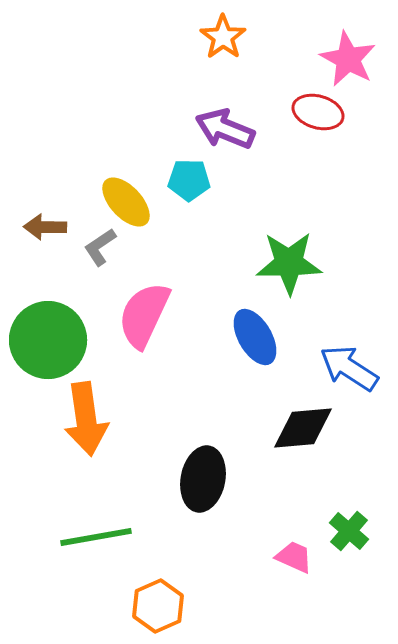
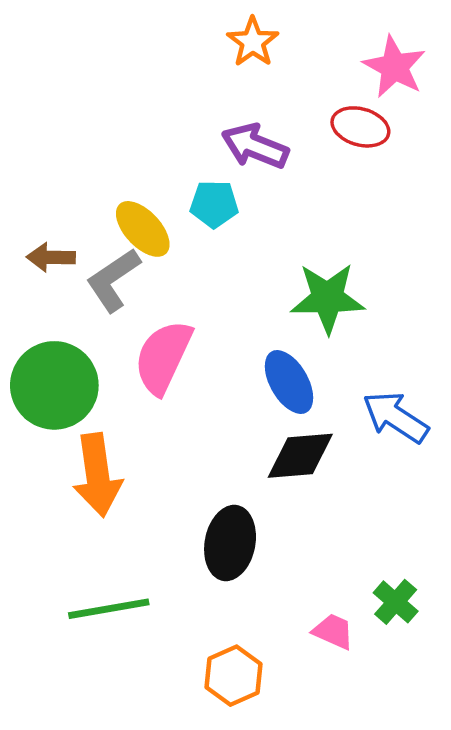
gray L-shape: (100, 247) -> (113, 280), size x1.5
black diamond: (303, 428) -> (300, 456), moved
orange hexagon: (158, 606) -> (233, 676), moved

